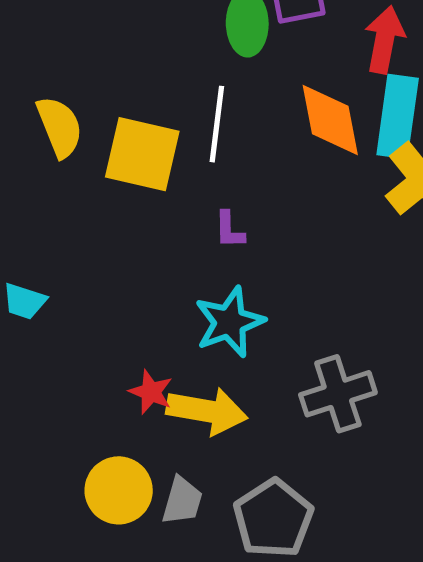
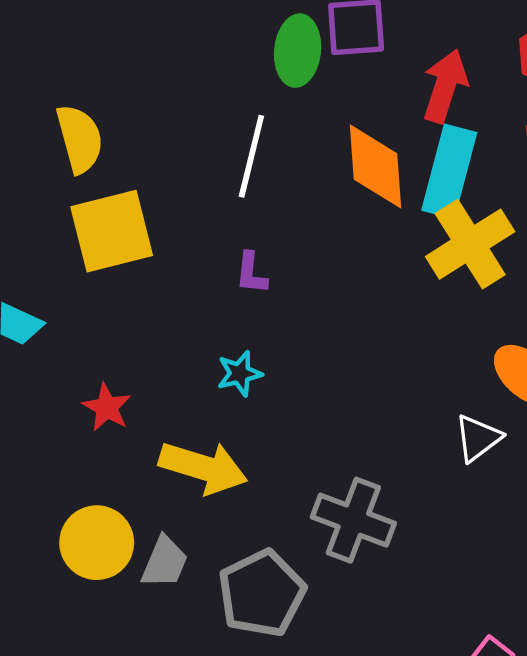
yellow square: (142, 154) -> (112, 231), moved, turned -34
cyan star: (230, 322) -> (240, 374), size x0.6
red star: (151, 392) -> (107, 407), moved
gray cross: (338, 394) -> (353, 520), moved, turned 32

